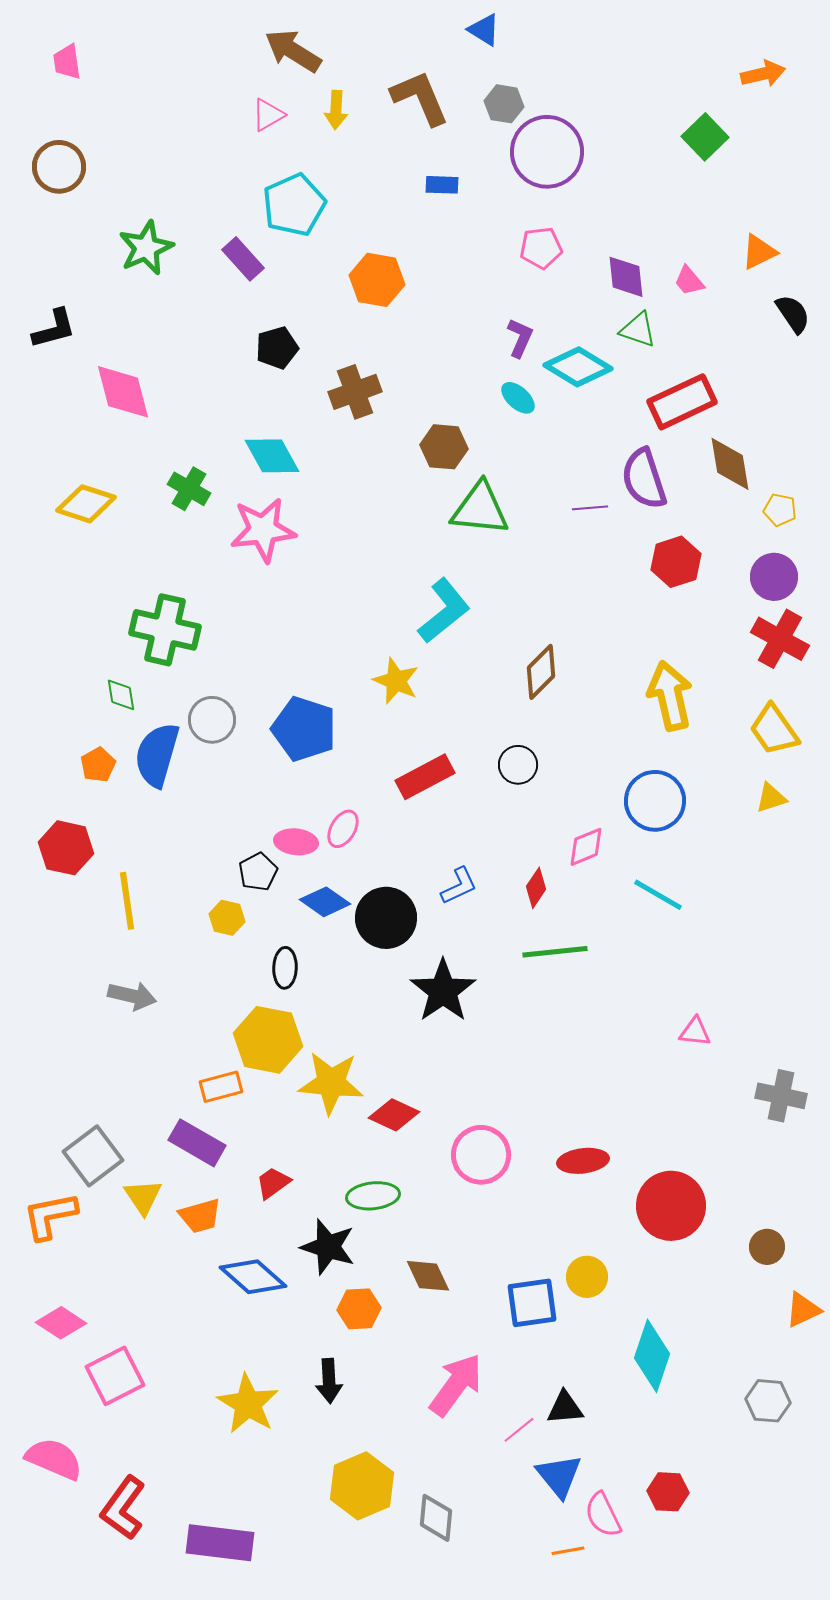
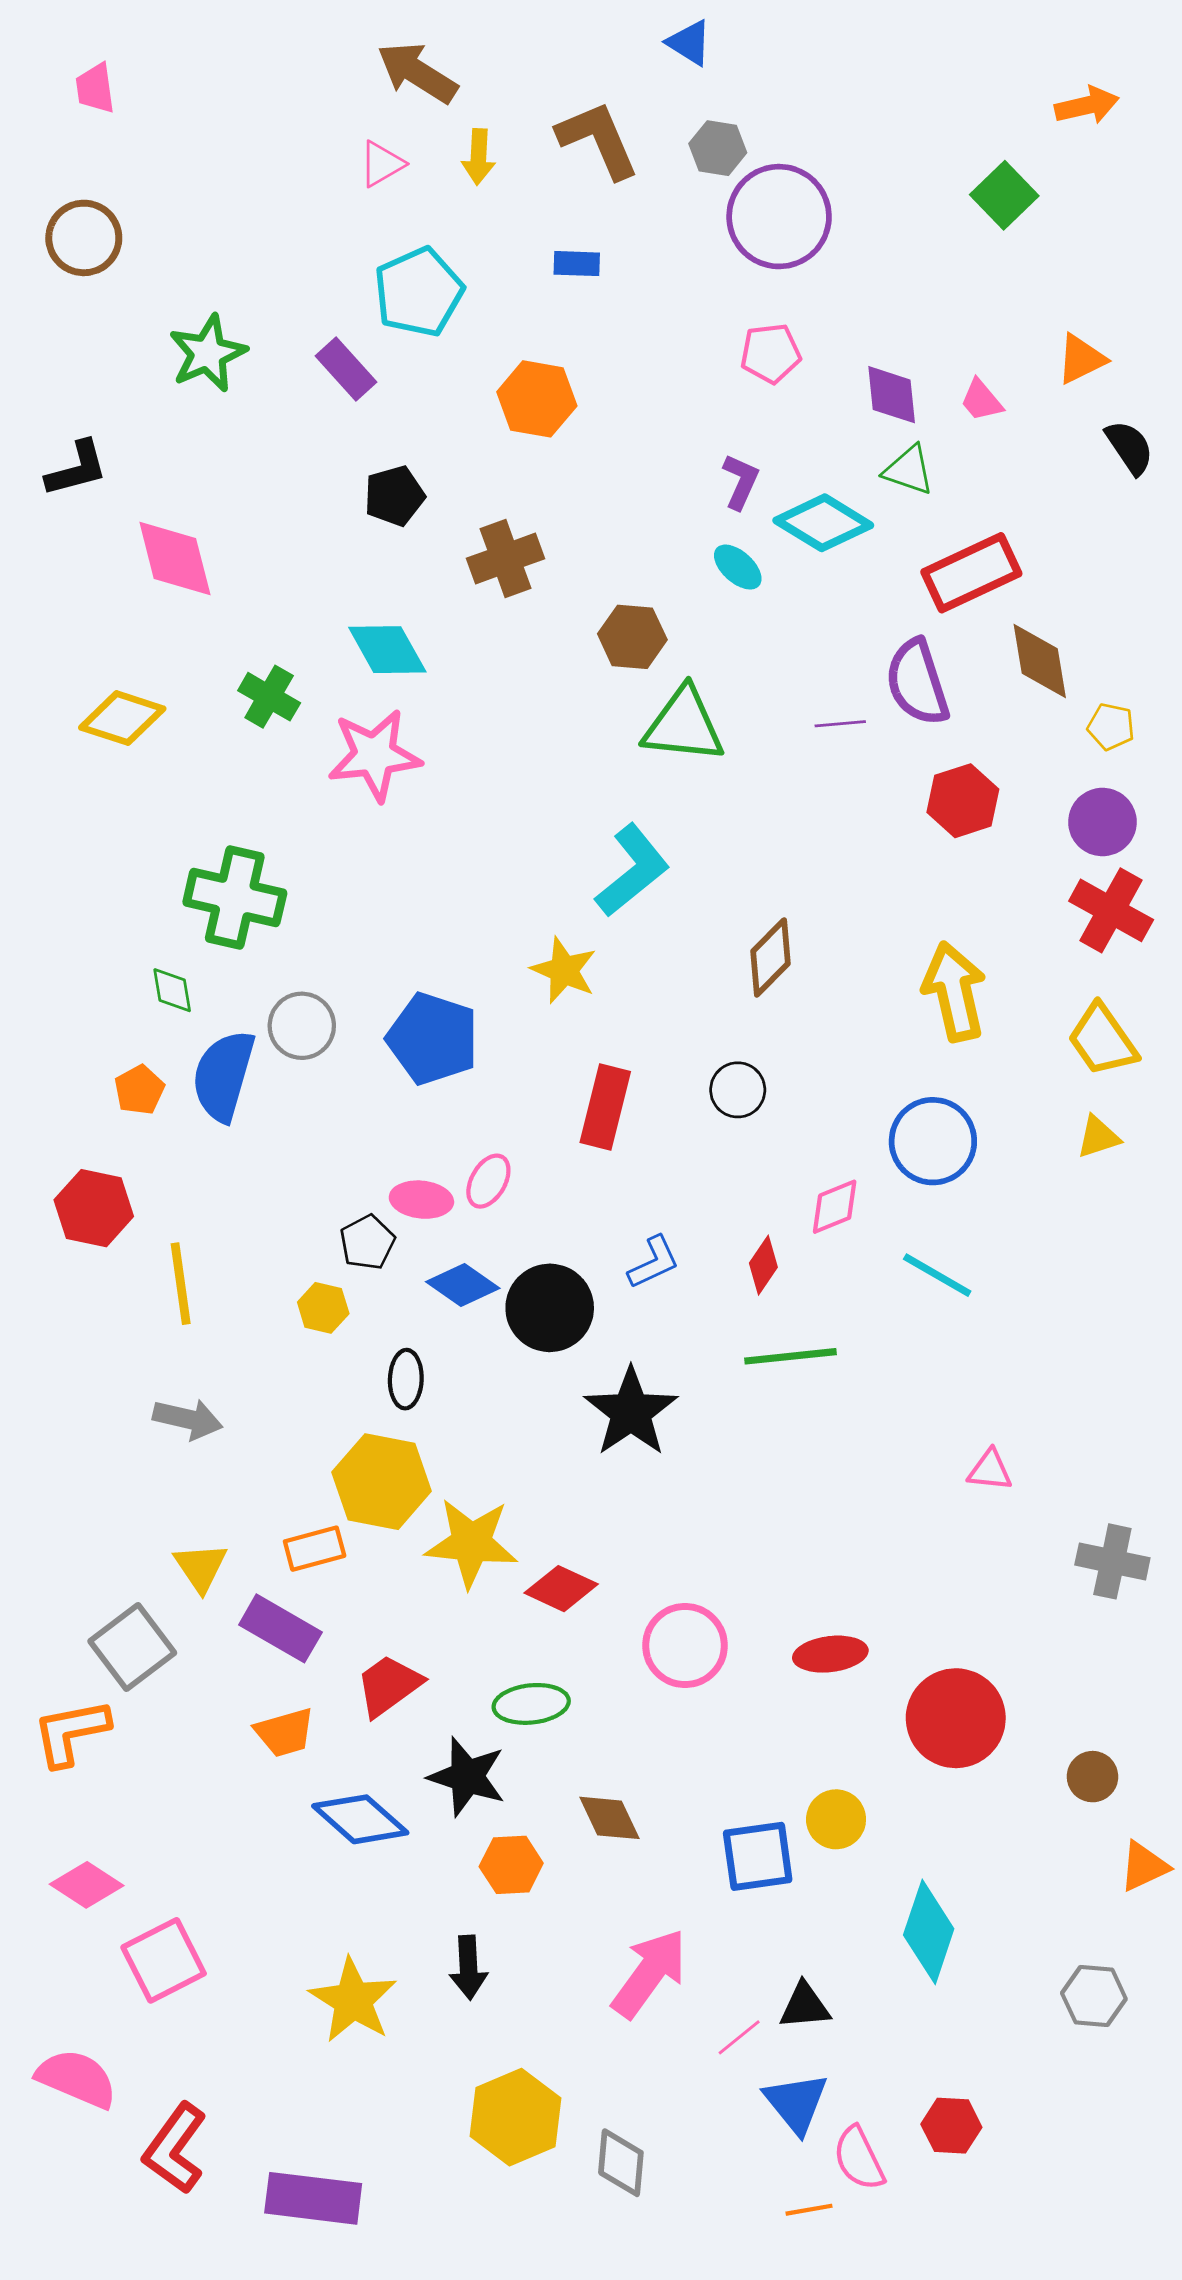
blue rectangle: (442, 185) -> (577, 264), moved
red rectangle: (425, 777) -> (605, 1107), turned -48
red trapezoid: (273, 1183) -> (389, 1685), size x1.4
yellow triangle: (143, 1197) -> (201, 1567), moved

